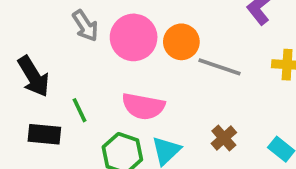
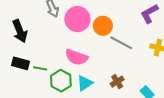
green line: (79, 110) -> (40, 68), moved, turned -64

